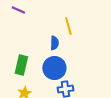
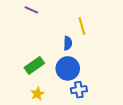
green rectangle: (21, 65) -> (34, 65), turned 42

